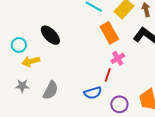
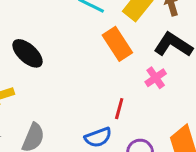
pink cross: (118, 58) -> (156, 78), moved

